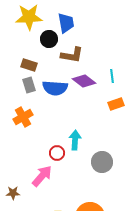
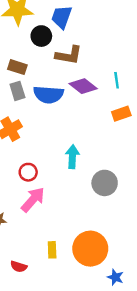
blue trapezoid: (66, 23) -> (62, 17), turned -150
red circle: (57, 153) -> (28, 172), moved

